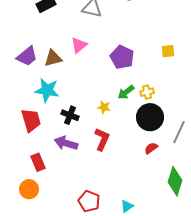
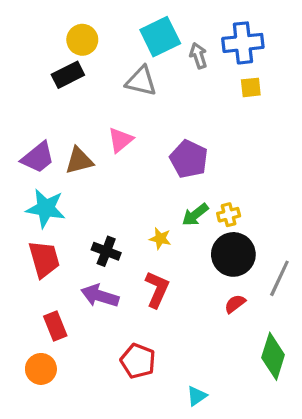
yellow square: (168, 51) -> (251, 87), moved
cyan star: (47, 90) -> (46, 208), moved
red pentagon: (89, 201) -> (138, 361), moved

